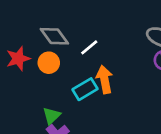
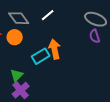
white line: (89, 47) -> (48, 15), moved

